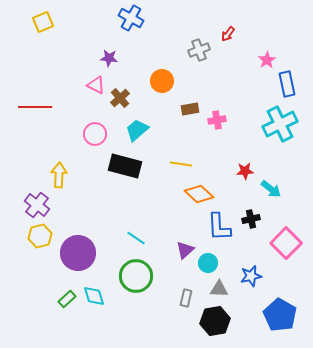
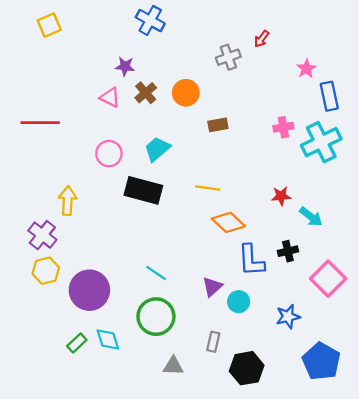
brown cross: (120, 98) -> (146, 93), moved
pink cross: (217, 120) -> (283, 127), moved
gray triangle: (219, 289) -> (173, 366), moved

